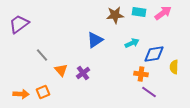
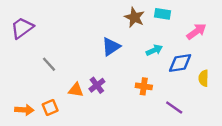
pink arrow: (163, 13) -> (196, 31), moved
brown star: (115, 15) -> (134, 17), turned 30
orange triangle: (61, 70) -> (76, 90), moved, turned -40
orange cross: (141, 74) -> (144, 86), moved

